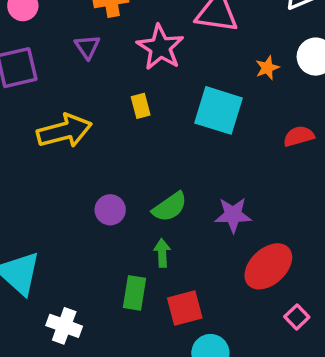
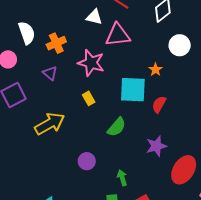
orange star: (267, 68) -> (155, 70), moved
red semicircle: (299, 136) -> (159, 104), moved, turned -30
green semicircle: (170, 207) -> (117, 127), moved

